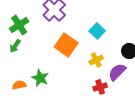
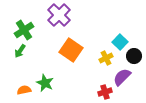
cyan square: (97, 31) -> (120, 42), moved
yellow cross: (96, 60) -> (106, 58), moved

